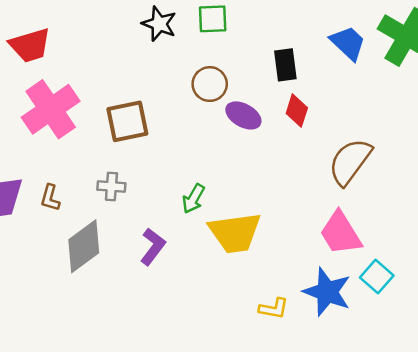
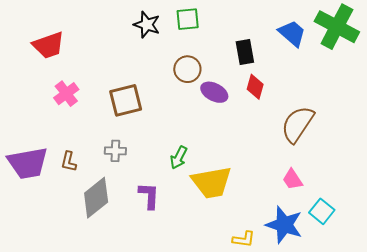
pink cross: (51, 109) -> (66, 94), size x0.6
pink trapezoid: (341, 233) -> (293, 179), size x0.6
purple L-shape: (153, 247) -> (149, 196), turned -32

